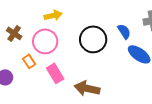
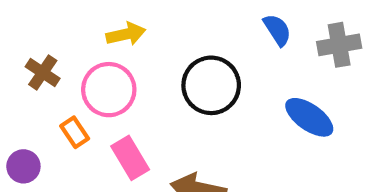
blue semicircle: (124, 31) -> (277, 30), moved

